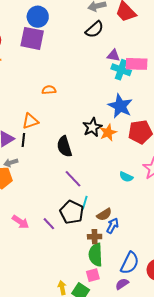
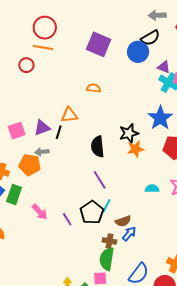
blue circle: (38, 17) -> (138, 52), moved
purple square: (32, 38) -> (99, 44), moved
orange star: (108, 133) -> (136, 149), moved
cyan semicircle: (126, 177) -> (152, 189), turned 144

